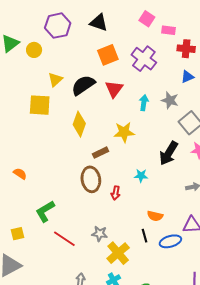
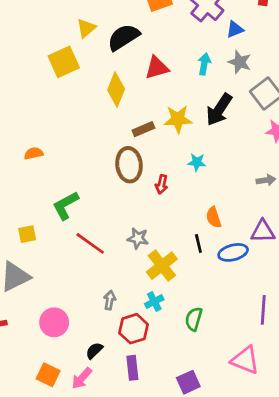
blue triangle: (187, 77) -> (235, 29), moved
red triangle: (114, 89) -> (157, 68), moved, turned 36
yellow square: (40, 105) -> (64, 62), turned -30
yellow star: (124, 132) -> (178, 119), moved
black arrow: (169, 153) -> (219, 110), moved
orange semicircle: (20, 174) -> (34, 153), turned -48
orange semicircle: (155, 216) -> (214, 217), turned 56

